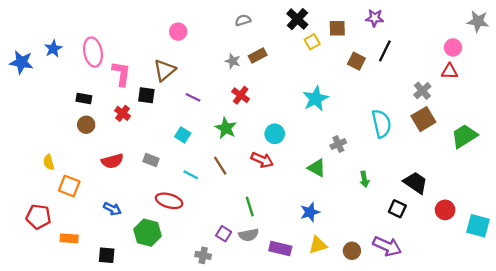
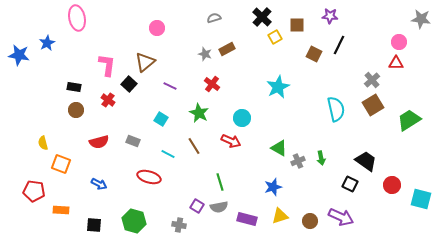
pink ellipse: (93, 52) -> (77, 18), moved
black square: (146, 95) -> (129, 84), turned 35
gray cross: (338, 144) -> (298, 161), moved
green hexagon: (147, 233) -> (134, 221), moved

